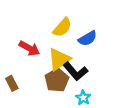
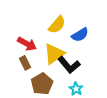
brown pentagon: (57, 80) -> (42, 84), moved
brown rectangle: (12, 83) -> (25, 63), moved

